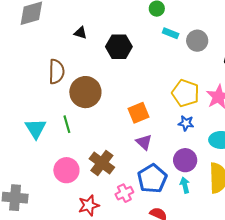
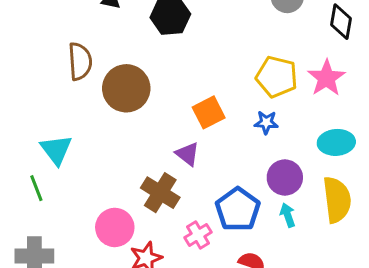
blue star: (186, 123) -> (266, 122), moved
green line: (67, 124) -> (36, 188), moved
purple triangle: (144, 142) -> (187, 154), moved
pink circle: (66, 170) -> (115, 227), moved

